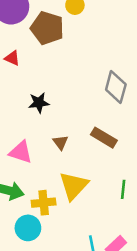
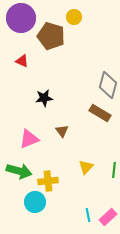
brown rectangle: (104, 138) -> (100, 113), moved
pink triangle: (21, 152) -> (29, 139), turned -40
yellow triangle: (74, 186) -> (86, 167), moved, size x0.6

